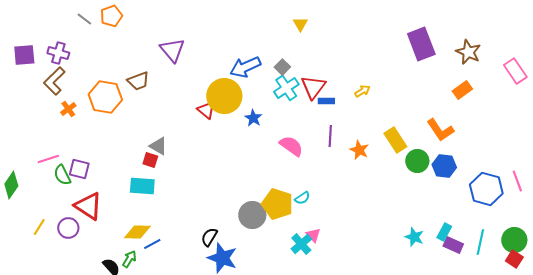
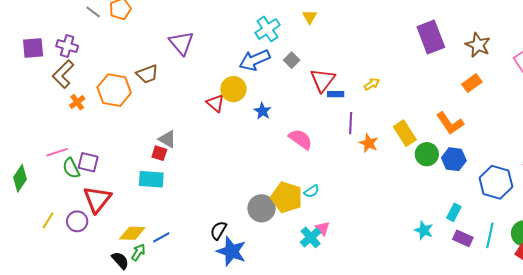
cyan cross: (286, 88) -> (268, 29), moved
yellow circle: (224, 96) -> (233, 89), size x0.7
purple line: (330, 136) -> (351, 123), moved
red triangle: (88, 206) -> (97, 199), turned 36
yellow diamond: (137, 232) -> (132, 233), moved
cyan rectangle: (444, 232) -> (454, 212), moved

